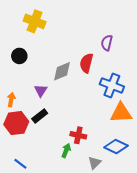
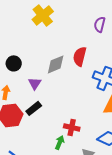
yellow cross: (35, 21) -> (43, 15), moved, turned 30
purple semicircle: (107, 43) -> (100, 24), moved
black circle: (19, 56) -> (14, 63), moved

